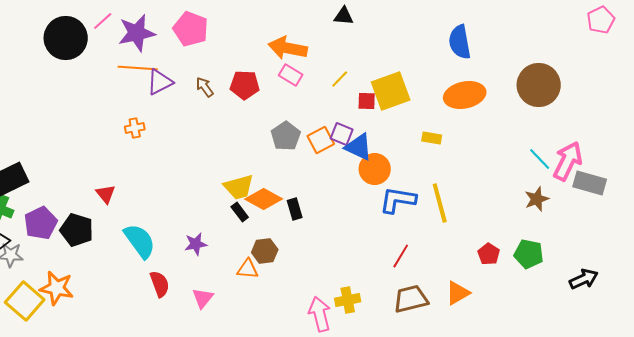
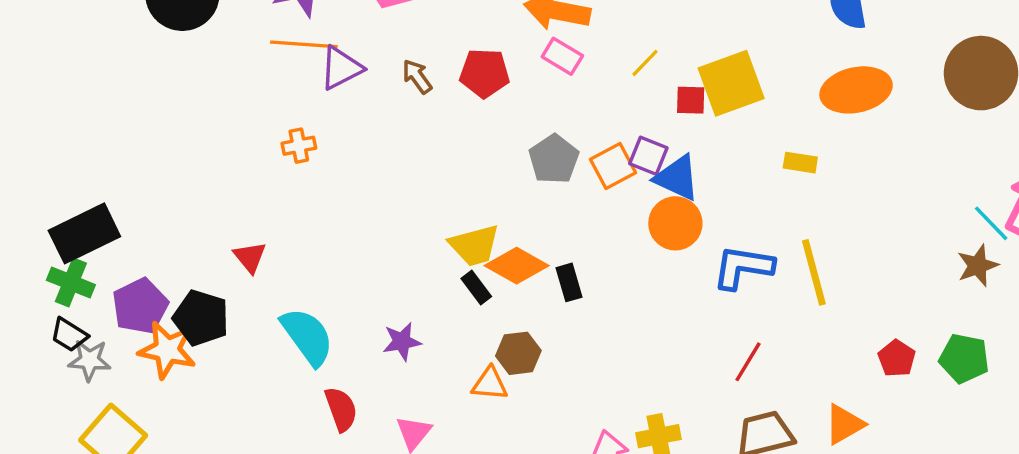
cyan line: (540, 159) -> (991, 223), moved
orange circle: (375, 169) -> (675, 223), moved
orange star: (57, 288) -> (167, 350), moved

